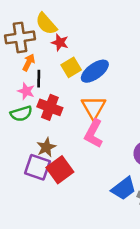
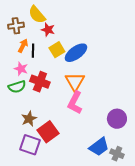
brown cross: (20, 37) -> (16, 26), size x0.7
black line: (39, 79) -> (33, 51), moved
brown star: (46, 147) -> (29, 119), moved
purple square: (37, 167) -> (30, 145), moved

